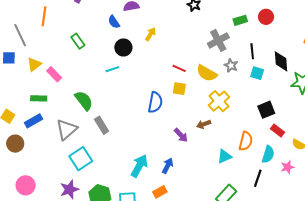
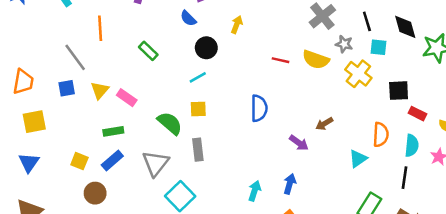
yellow square: (179, 89) -> (198, 109), moved
yellow cross: (219, 101) -> (358, 74), moved
black square: (266, 110) -> (399, 91), turned 30
gray rectangle: (102, 125) -> (198, 150), turned 36
cyan arrow: (139, 166) -> (255, 191), size x0.7

